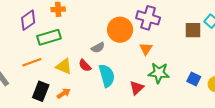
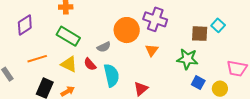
purple diamond: (28, 20) -> (25, 25), moved
green rectangle: (49, 37) -> (68, 36), moved, turned 45
green star: (159, 73) -> (187, 59), moved

